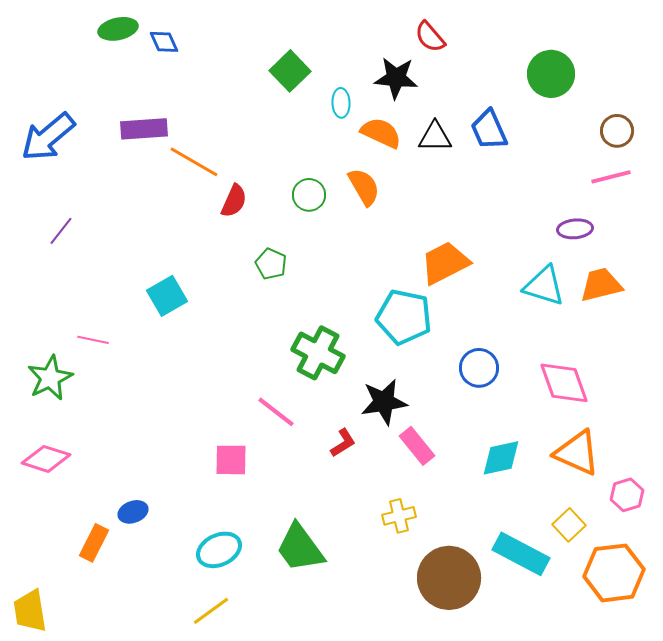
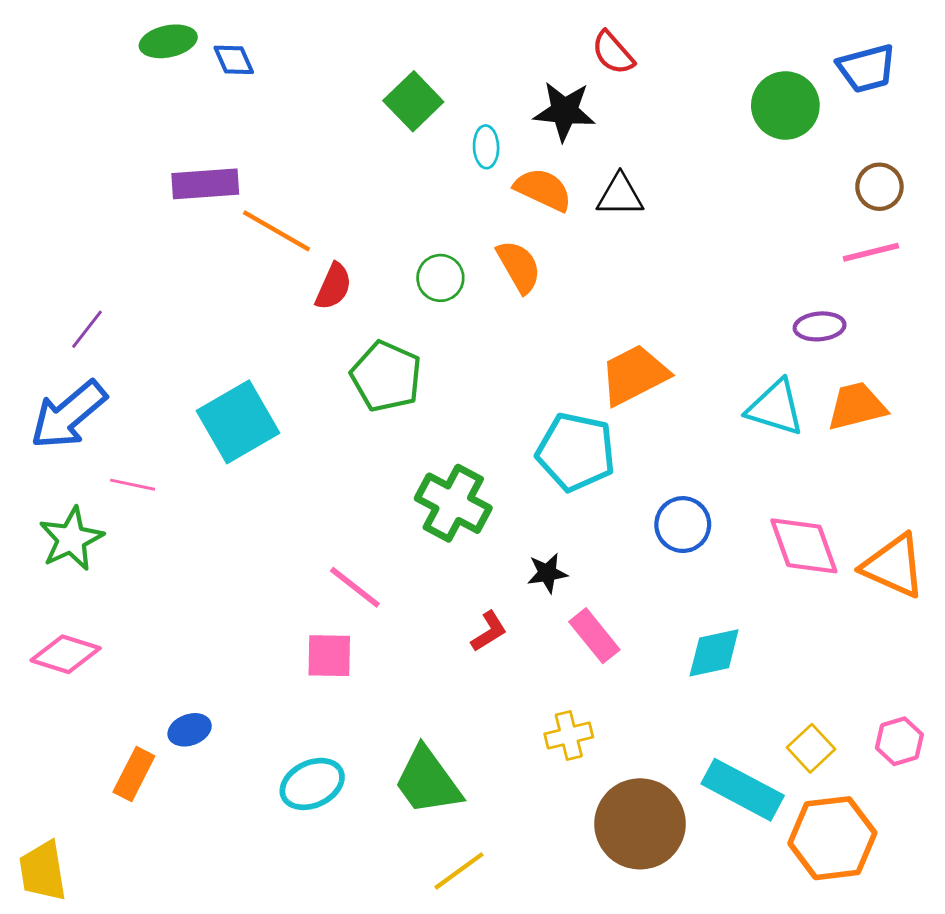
blue trapezoid: (489, 130) -> (867, 68), moved, turned -81
blue arrow: (48, 137) -> (68, 415), moved
green pentagon: (271, 264) -> (386, 376), size x1.6
cyan square: (167, 296) -> (238, 422), size x1.4
black star: (384, 402) -> (547, 573), size x0.6
pink line: (276, 412) -> (355, 587), moved
orange triangle: (577, 453) -> (894, 566), moved
pink hexagon: (627, 495) -> (899, 741), moved
orange hexagon: (614, 573) -> (832, 838), moved
yellow line: (211, 611) -> (459, 871), moved

